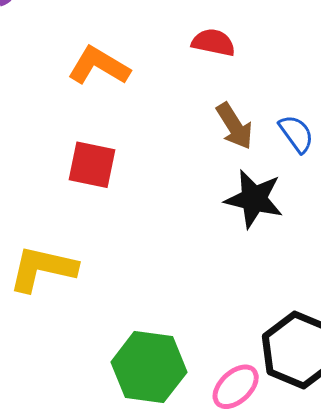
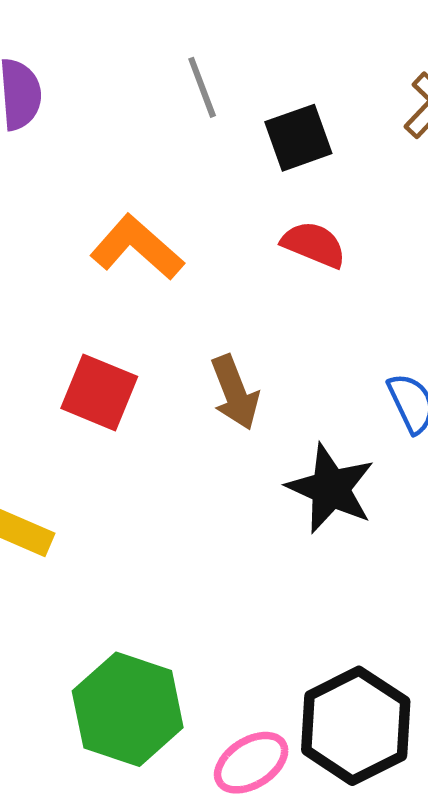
brown arrow: (235, 126) -> (235, 392), moved

